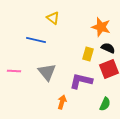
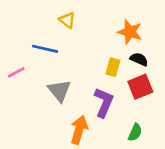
pink line: (14, 71) -> (16, 72), moved, turned -32
purple L-shape: (81, 81) -> (104, 102), turned 100
orange arrow: (62, 102) -> (79, 130), size x1.5

